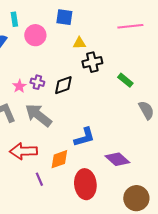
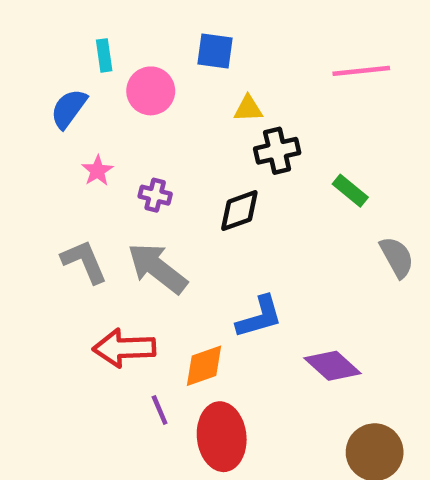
black diamond: (63, 85) -> (239, 211), moved
pink star: (19, 86) -> (98, 171), moved
red ellipse: (85, 184) -> (222, 437), moved

